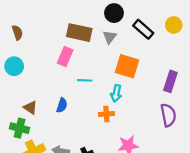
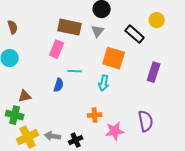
black rectangle: (143, 29) -> (135, 34), moved
blue semicircle: (62, 105) -> (59, 85), moved
brown triangle: (30, 107) -> (25, 96), turned -48
orange cross: (106, 114) -> (95, 115), moved
purple semicircle: (168, 115) -> (146, 121), moved

